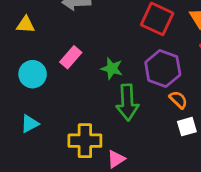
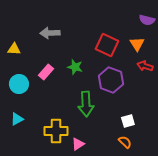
green star: (112, 68) -> (75, 67), moved
orange semicircle: (178, 100) -> (125, 142), moved

